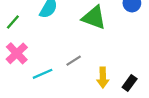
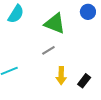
gray line: (74, 61) -> (48, 50), moved

